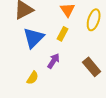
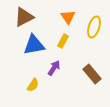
blue triangle: (34, 38) -> (34, 45), turned 35

